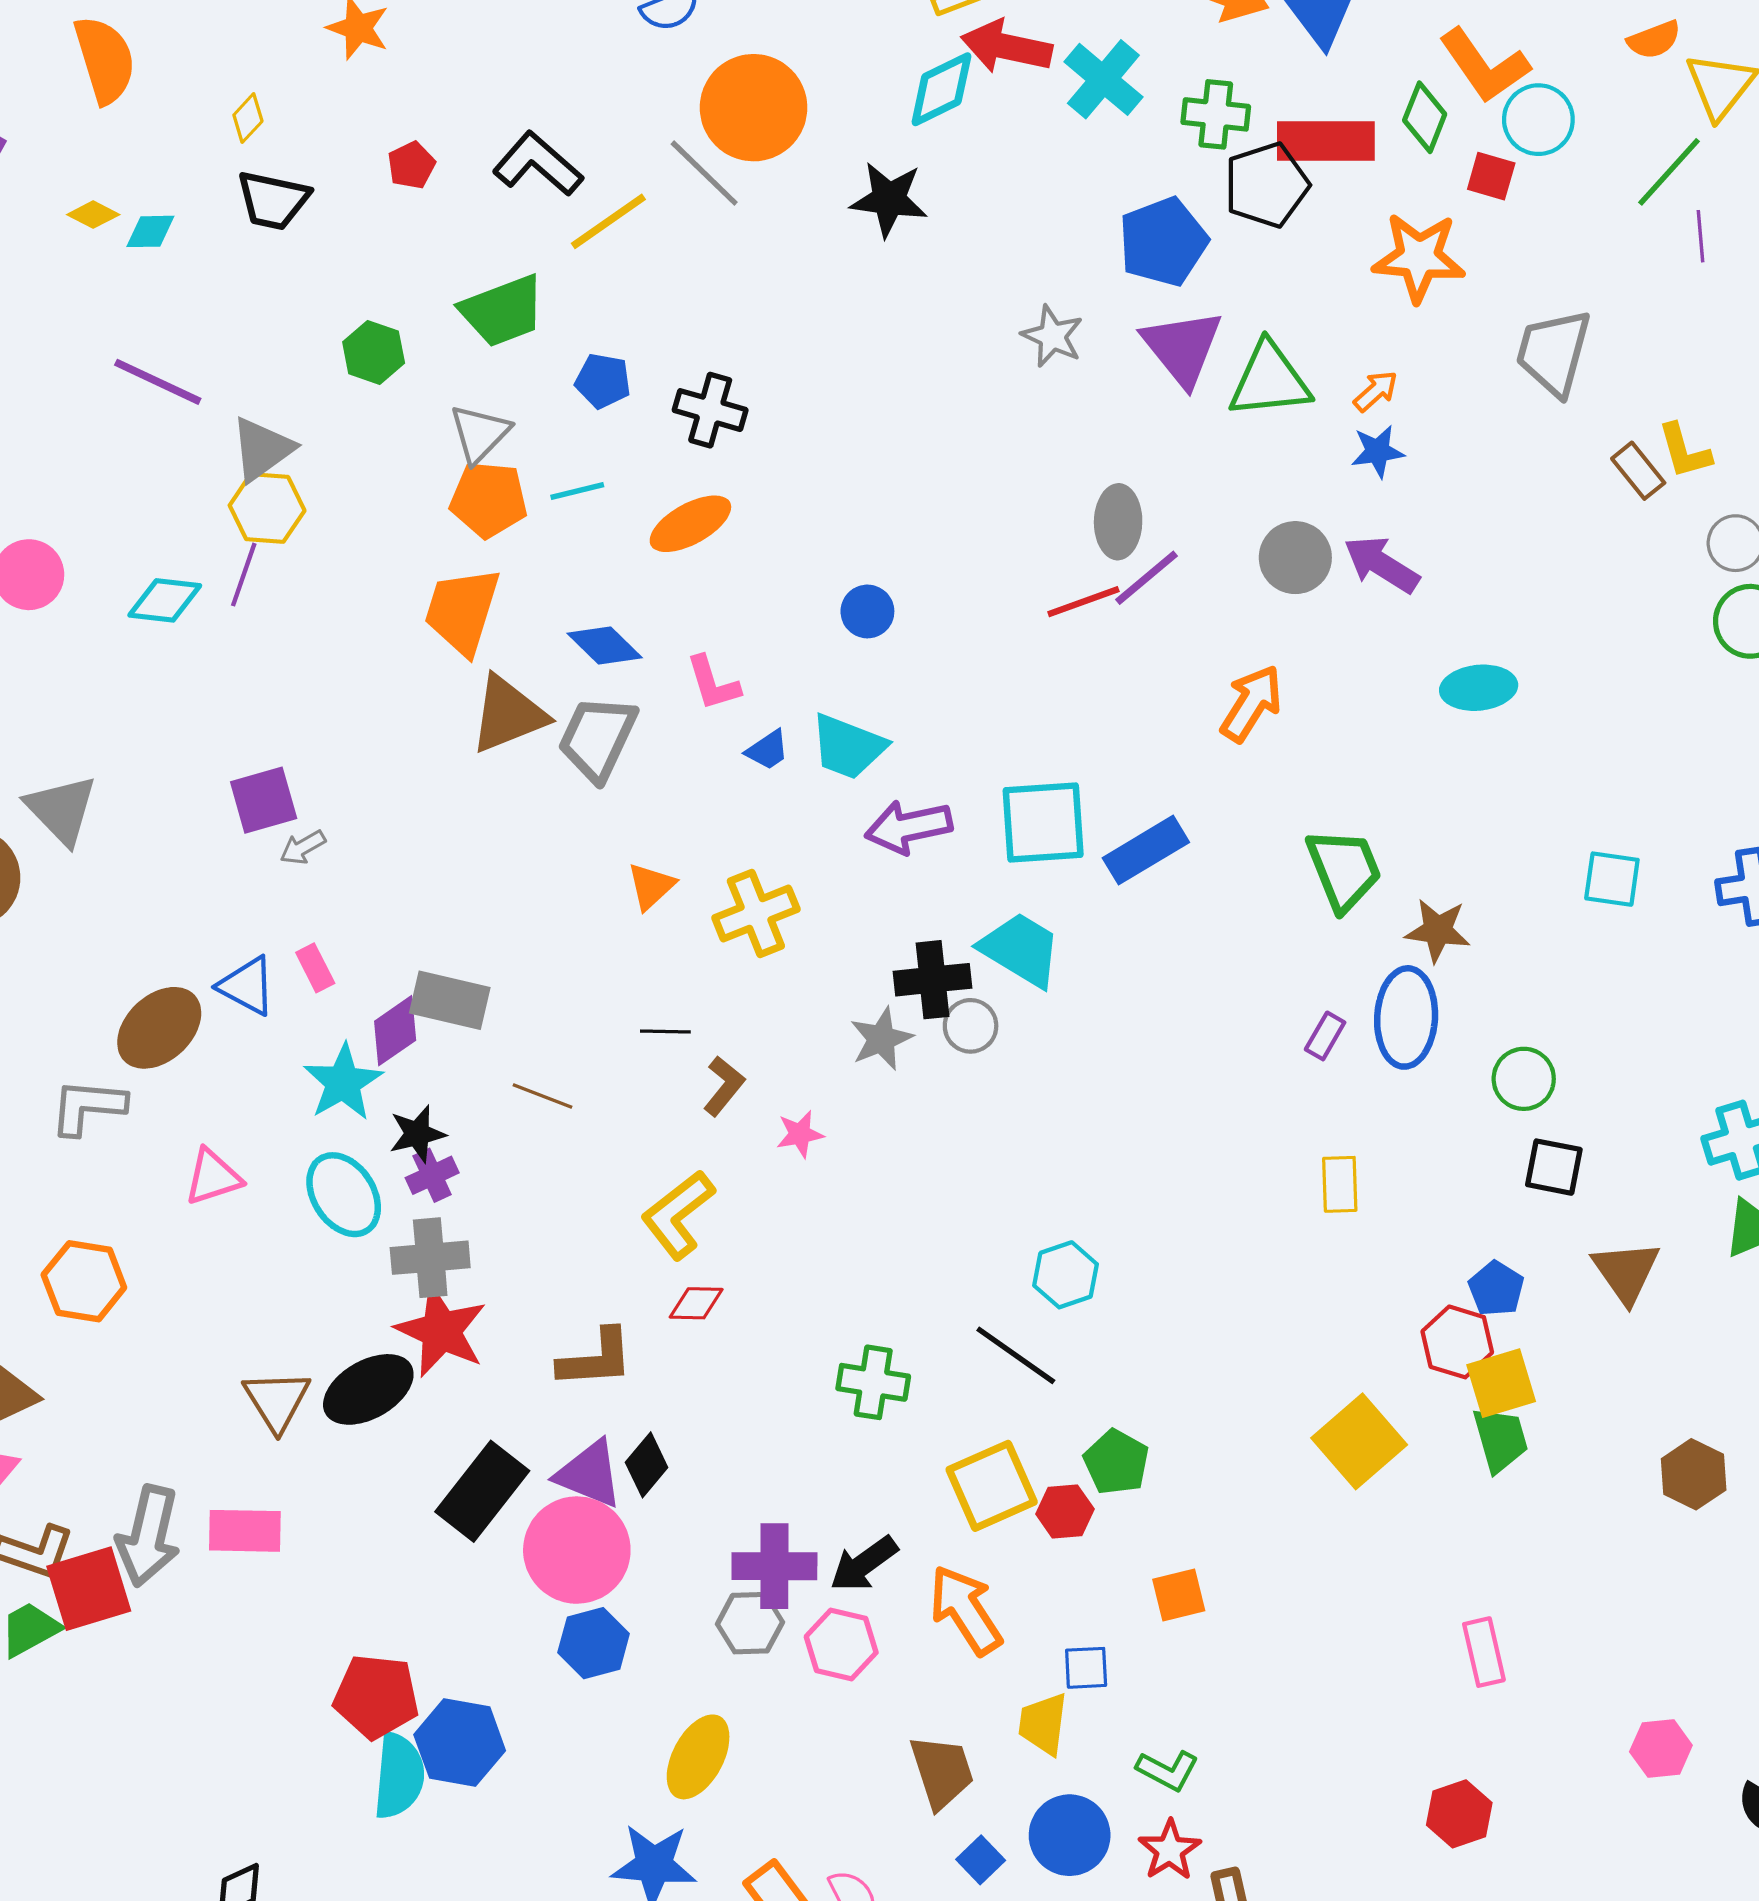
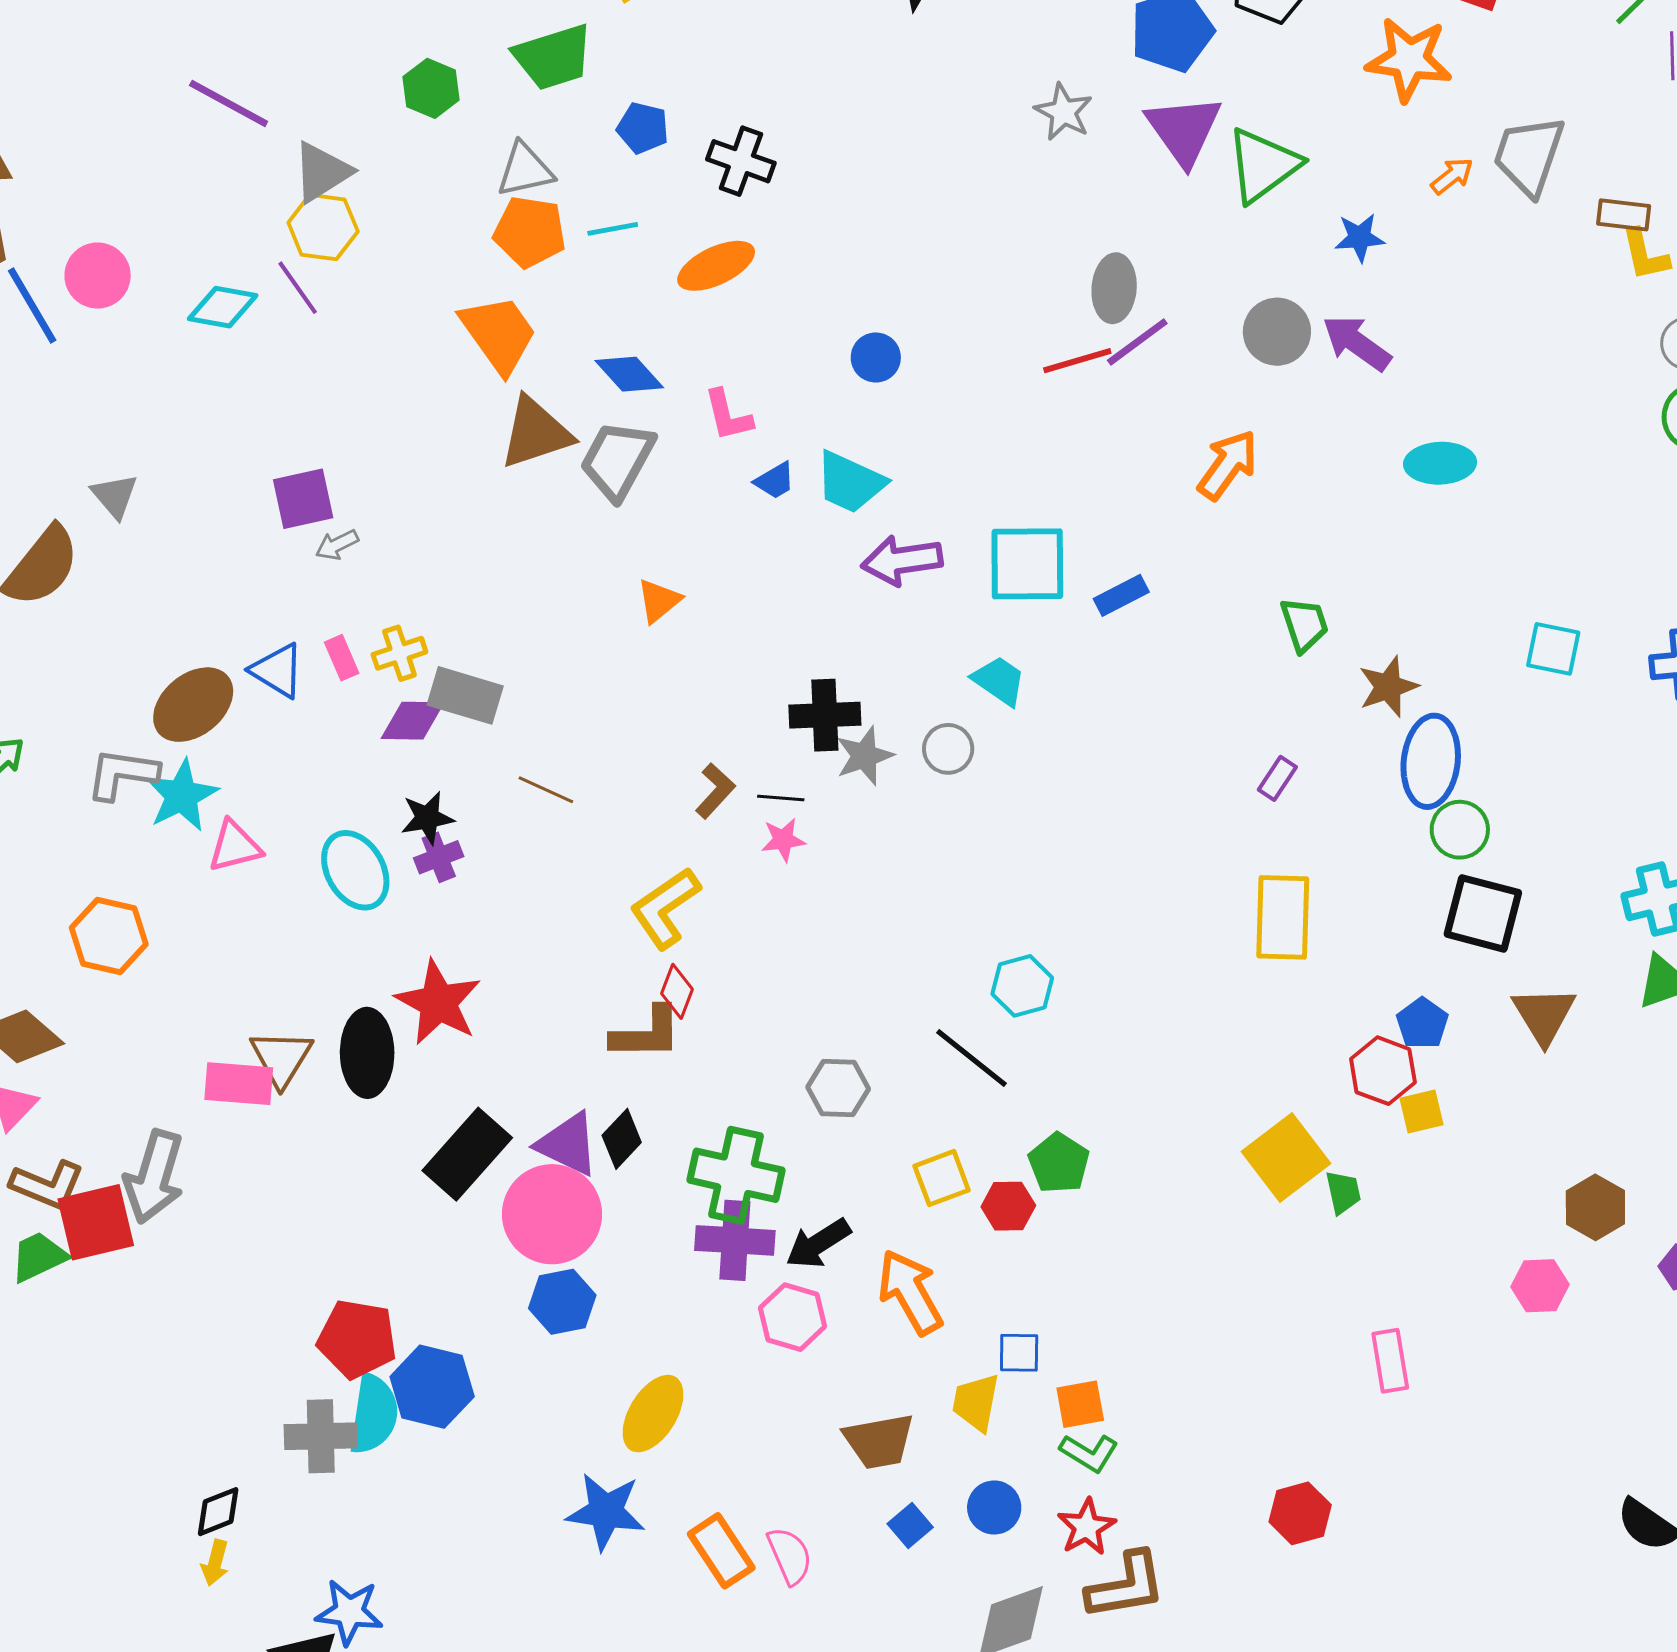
green triangle: (1270, 380) -> (1263, 165), turned -34
orange arrow: (1376, 391) -> (1452, 176), moved
gray triangle: (480, 434) -> (525, 170), turned 30
brown rectangle: (1638, 471) -> (1624, 215), moved, turned -48
purple line: (244, 575) -> (298, 288), turned -58
orange trapezoid: (462, 611) -> (499, 334), turned 124
gray triangle: (61, 810) -> (115, 496), size x0.7
blue rectangle: (1146, 850) -> (1121, 595), size x0.7
green trapezoid: (1344, 869) -> (1304, 625), size x0.7
yellow cross: (756, 914) -> (399, 653), moved, size x0.7
brown star: (1438, 930) -> (1388, 687), turned -30
cyan trapezoid: (1021, 950) -> (999, 681), size x0.7
black cross: (933, 980) -> (825, 715), moved
blue ellipse: (1406, 1017) -> (1431, 761), moved
purple diamond: (395, 1031) -> (412, 721), turned 32
black line: (665, 1031) -> (781, 798), moved
cyan star: (343, 1082) -> (182, 795), moved
black square: (1554, 1167) -> (1483, 913), size x1.4
yellow rectangle: (1340, 1184) -> (1283, 917), size x1.6
gray cross: (430, 1258) -> (321, 1436), moved
red diamond: (696, 1303) -> (677, 991), turned -74
brown L-shape: (596, 1359) -> (646, 1033), moved
green cross: (873, 1382) -> (736, 1175), moved, size x1.4
yellow square: (1501, 1383) -> (1421, 1111), size x0.7
black ellipse: (368, 1389) -> (367, 1053), turned -64
green trapezoid: (1500, 1439) -> (1343, 1192), moved, size x0.7
yellow square: (992, 1486) -> (942, 1178), size x0.7
pink rectangle: (245, 1531) -> (239, 1084), moved
orange square: (1179, 1595) -> (1080, 1404), moved
gray hexagon: (750, 1623) -> (838, 1088), moved
pink hexagon: (1661, 1748) -> (1540, 1286), moved
brown trapezoid: (942, 1772) -> (879, 1441), turned 94
red hexagon: (1459, 1814) -> (1300, 1513), moved
blue circle: (1070, 1835) -> (994, 1507), size x0.7

